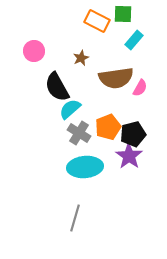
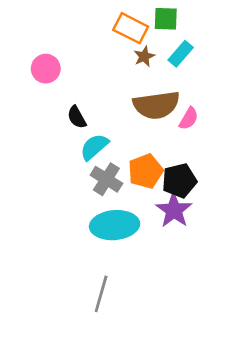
brown star: (81, 58) -> (144, 56), moved
black semicircle: (57, 87) -> (77, 117), size x0.6

